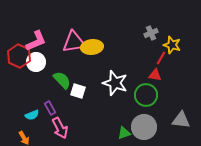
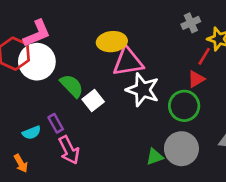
pink triangle: (74, 42) -> (128, 62), moved
white circle: (36, 62) -> (37, 62), size x1.4
red triangle: (155, 75) -> (196, 79), turned -40
white square: (78, 91) -> (93, 100), turned 35

